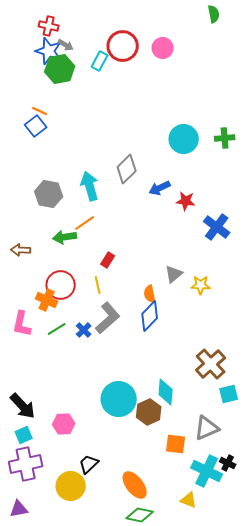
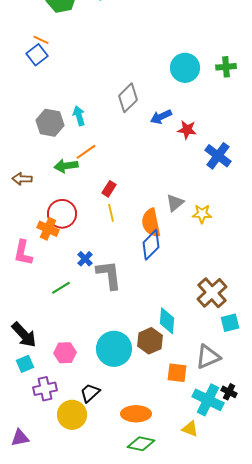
cyan arrow: (90, 186) -> (79, 116), moved, size x0.7
yellow line: (98, 285) -> (111, 213), moved
orange semicircle: (150, 294) -> (151, 223), size x1.6
gray L-shape: (108, 318) -> (109, 275), moved, turned -56
green line: (57, 329) -> (61, 288), moved
cyan circle: (119, 399) -> (114, 349), moved
purple cross: (26, 464) -> (45, 389), moved, size x0.7
orange ellipse: (135, 485) -> (136, 414), turned -52

